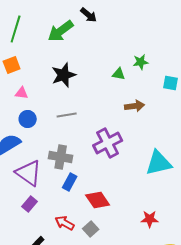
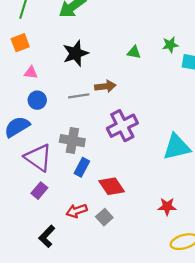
green star: (141, 62) -> (170, 45), moved
brown arrow: (135, 106) -> (105, 86), moved
red arrow: (65, 223) -> (77, 211), turned -48

